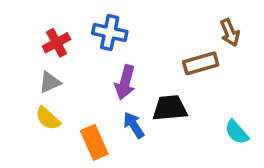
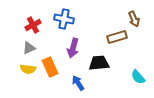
yellow semicircle: (48, 118) -> (28, 69), turned -35
blue arrow: (134, 125) -> (78, 83), moved
orange rectangle: (94, 142) -> (50, 67), moved

